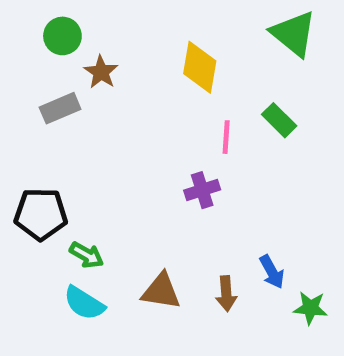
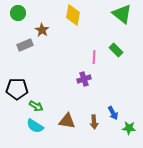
green circle: (62, 36) -> (18, 13), moved
yellow diamond: (200, 67) -> (73, 15), moved

